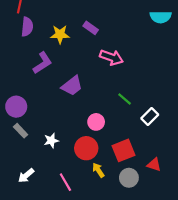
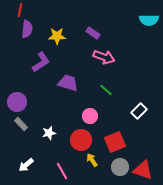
purple rectangle: (91, 28) -> (93, 33), moved
purple trapezoid: (72, 86) -> (68, 83), turned -125
green line: (125, 99) -> (106, 90), moved
red triangle: (154, 165) -> (143, 170), moved, size x1.5

